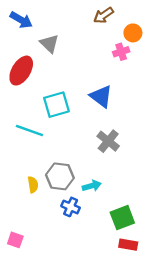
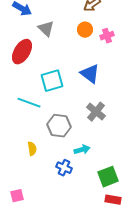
orange circle: (133, 33) -> (85, 30), moved
gray hexagon: (60, 176) -> (59, 126), moved
pink square: (15, 240) -> (17, 196), turned -32

